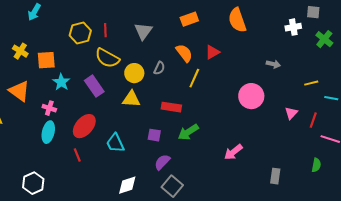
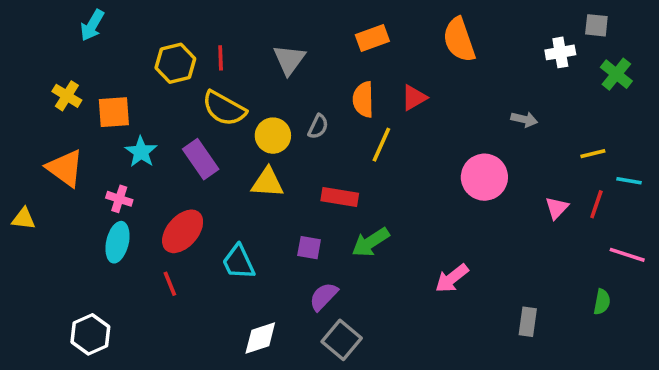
orange semicircle: (184, 53) -> (363, 99), turned -144
red line: (313, 120) -> (596, 204), moved

